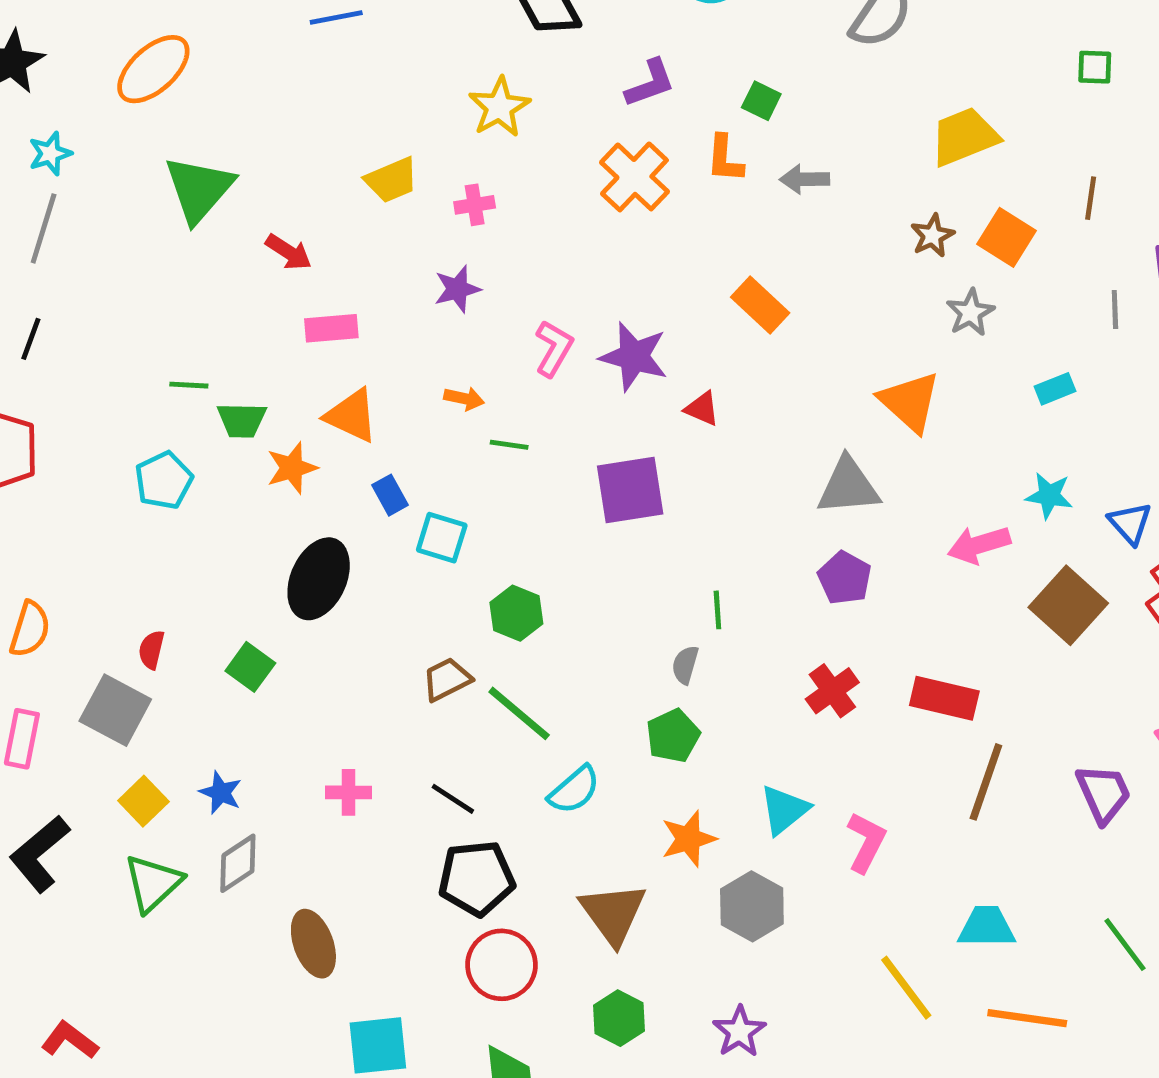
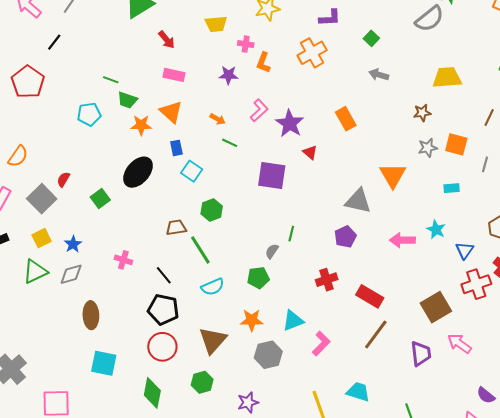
orange L-shape: (725, 159) -> (263, 63), moved
orange square: (1006, 237) -> (456, 144), moved, turned -35
brown square: (1068, 605) -> (436, 307), moved

